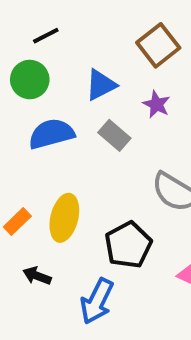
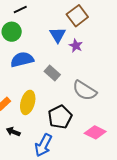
blue triangle: (101, 85) -> (58, 35), moved, turned -36
gray rectangle: (114, 135) -> (52, 73), moved

